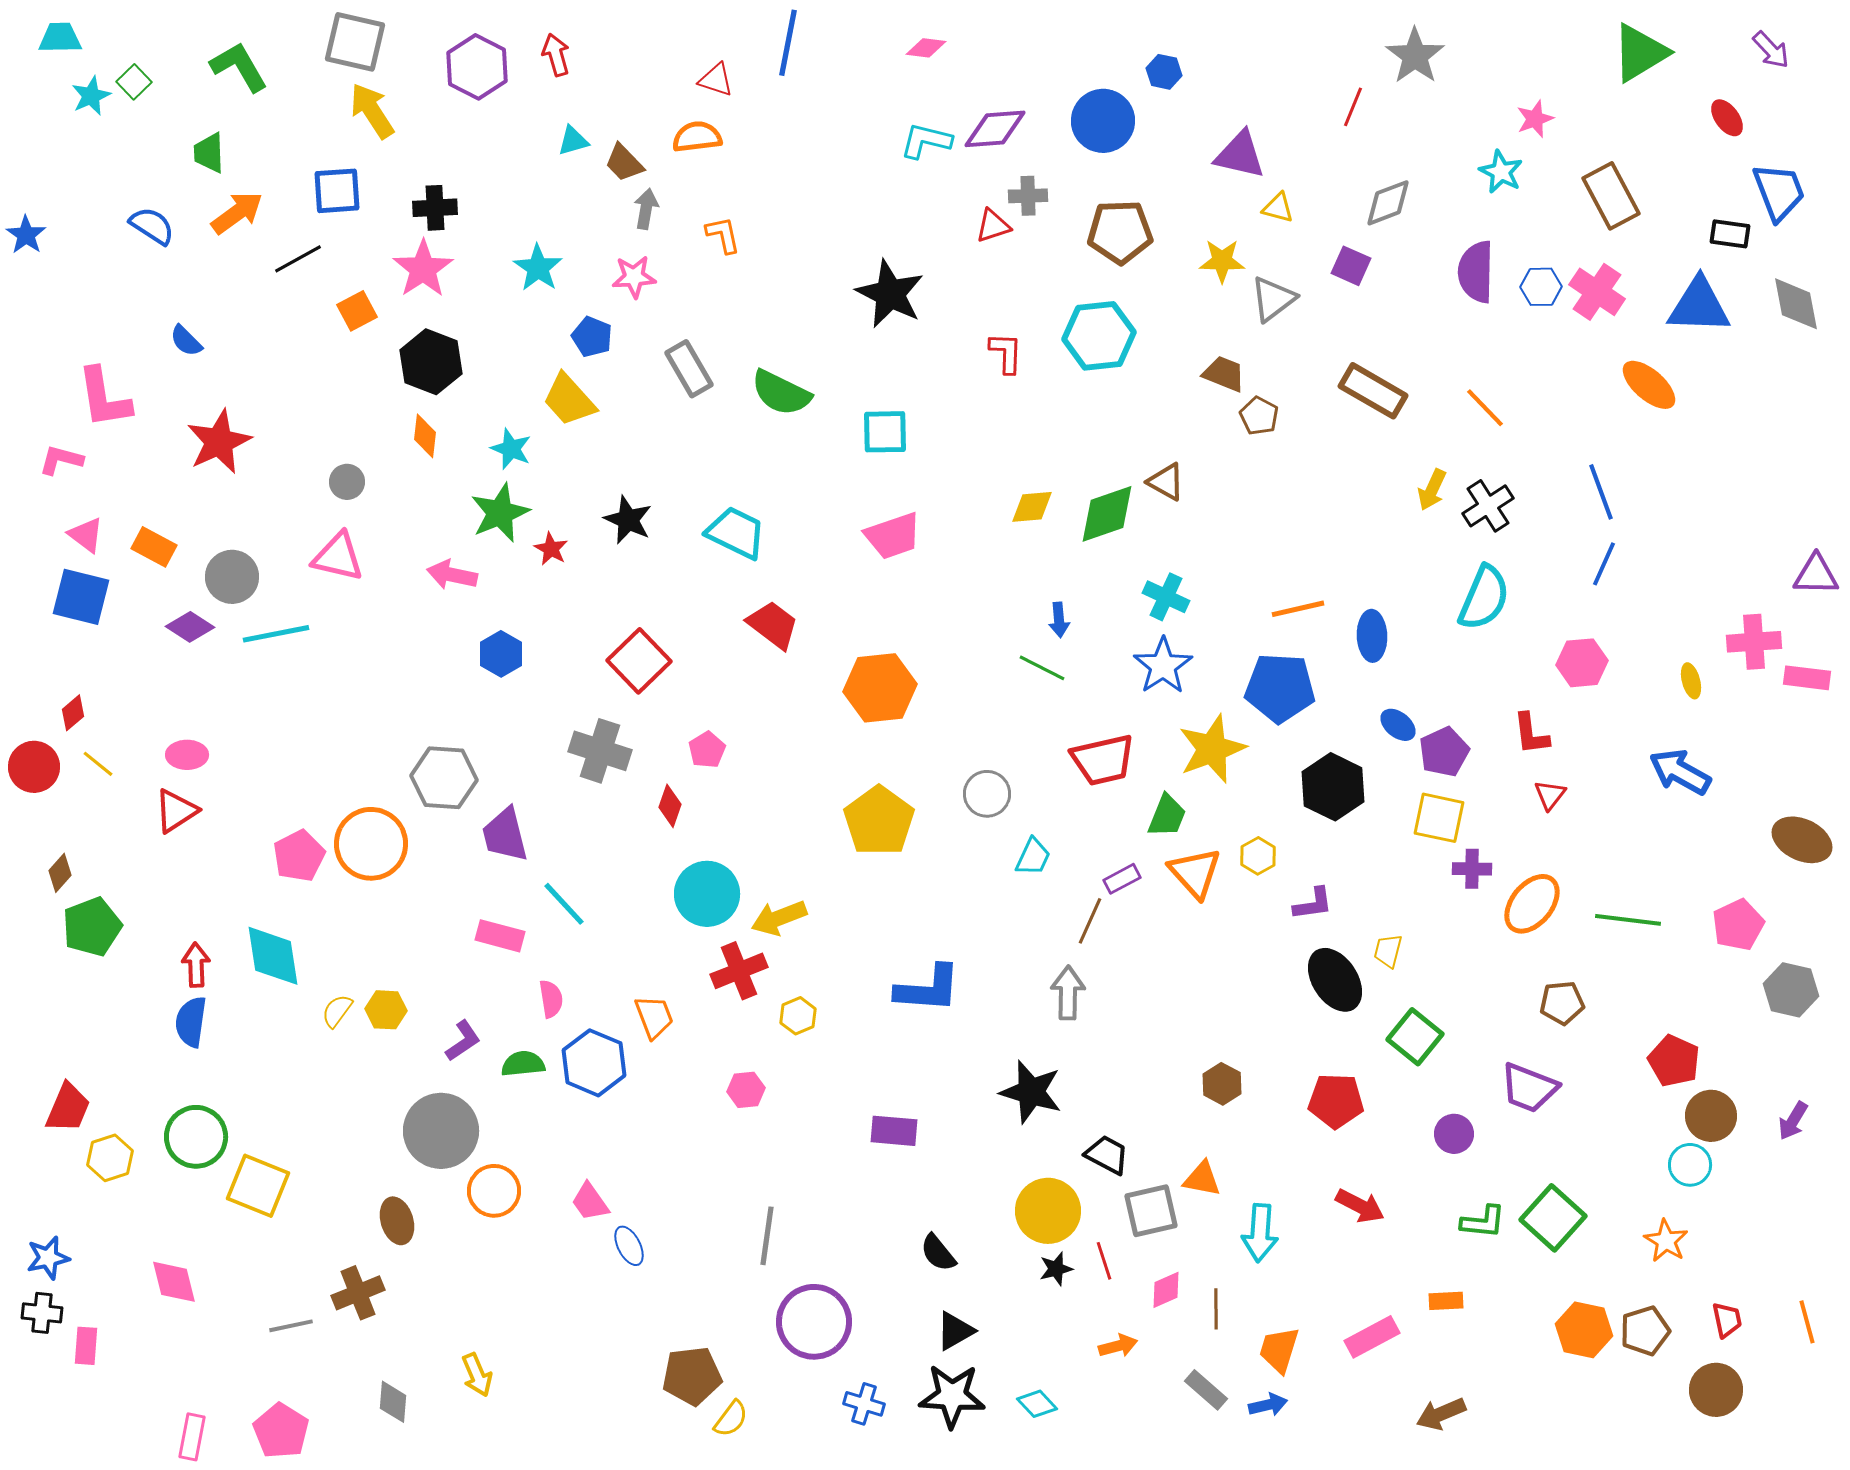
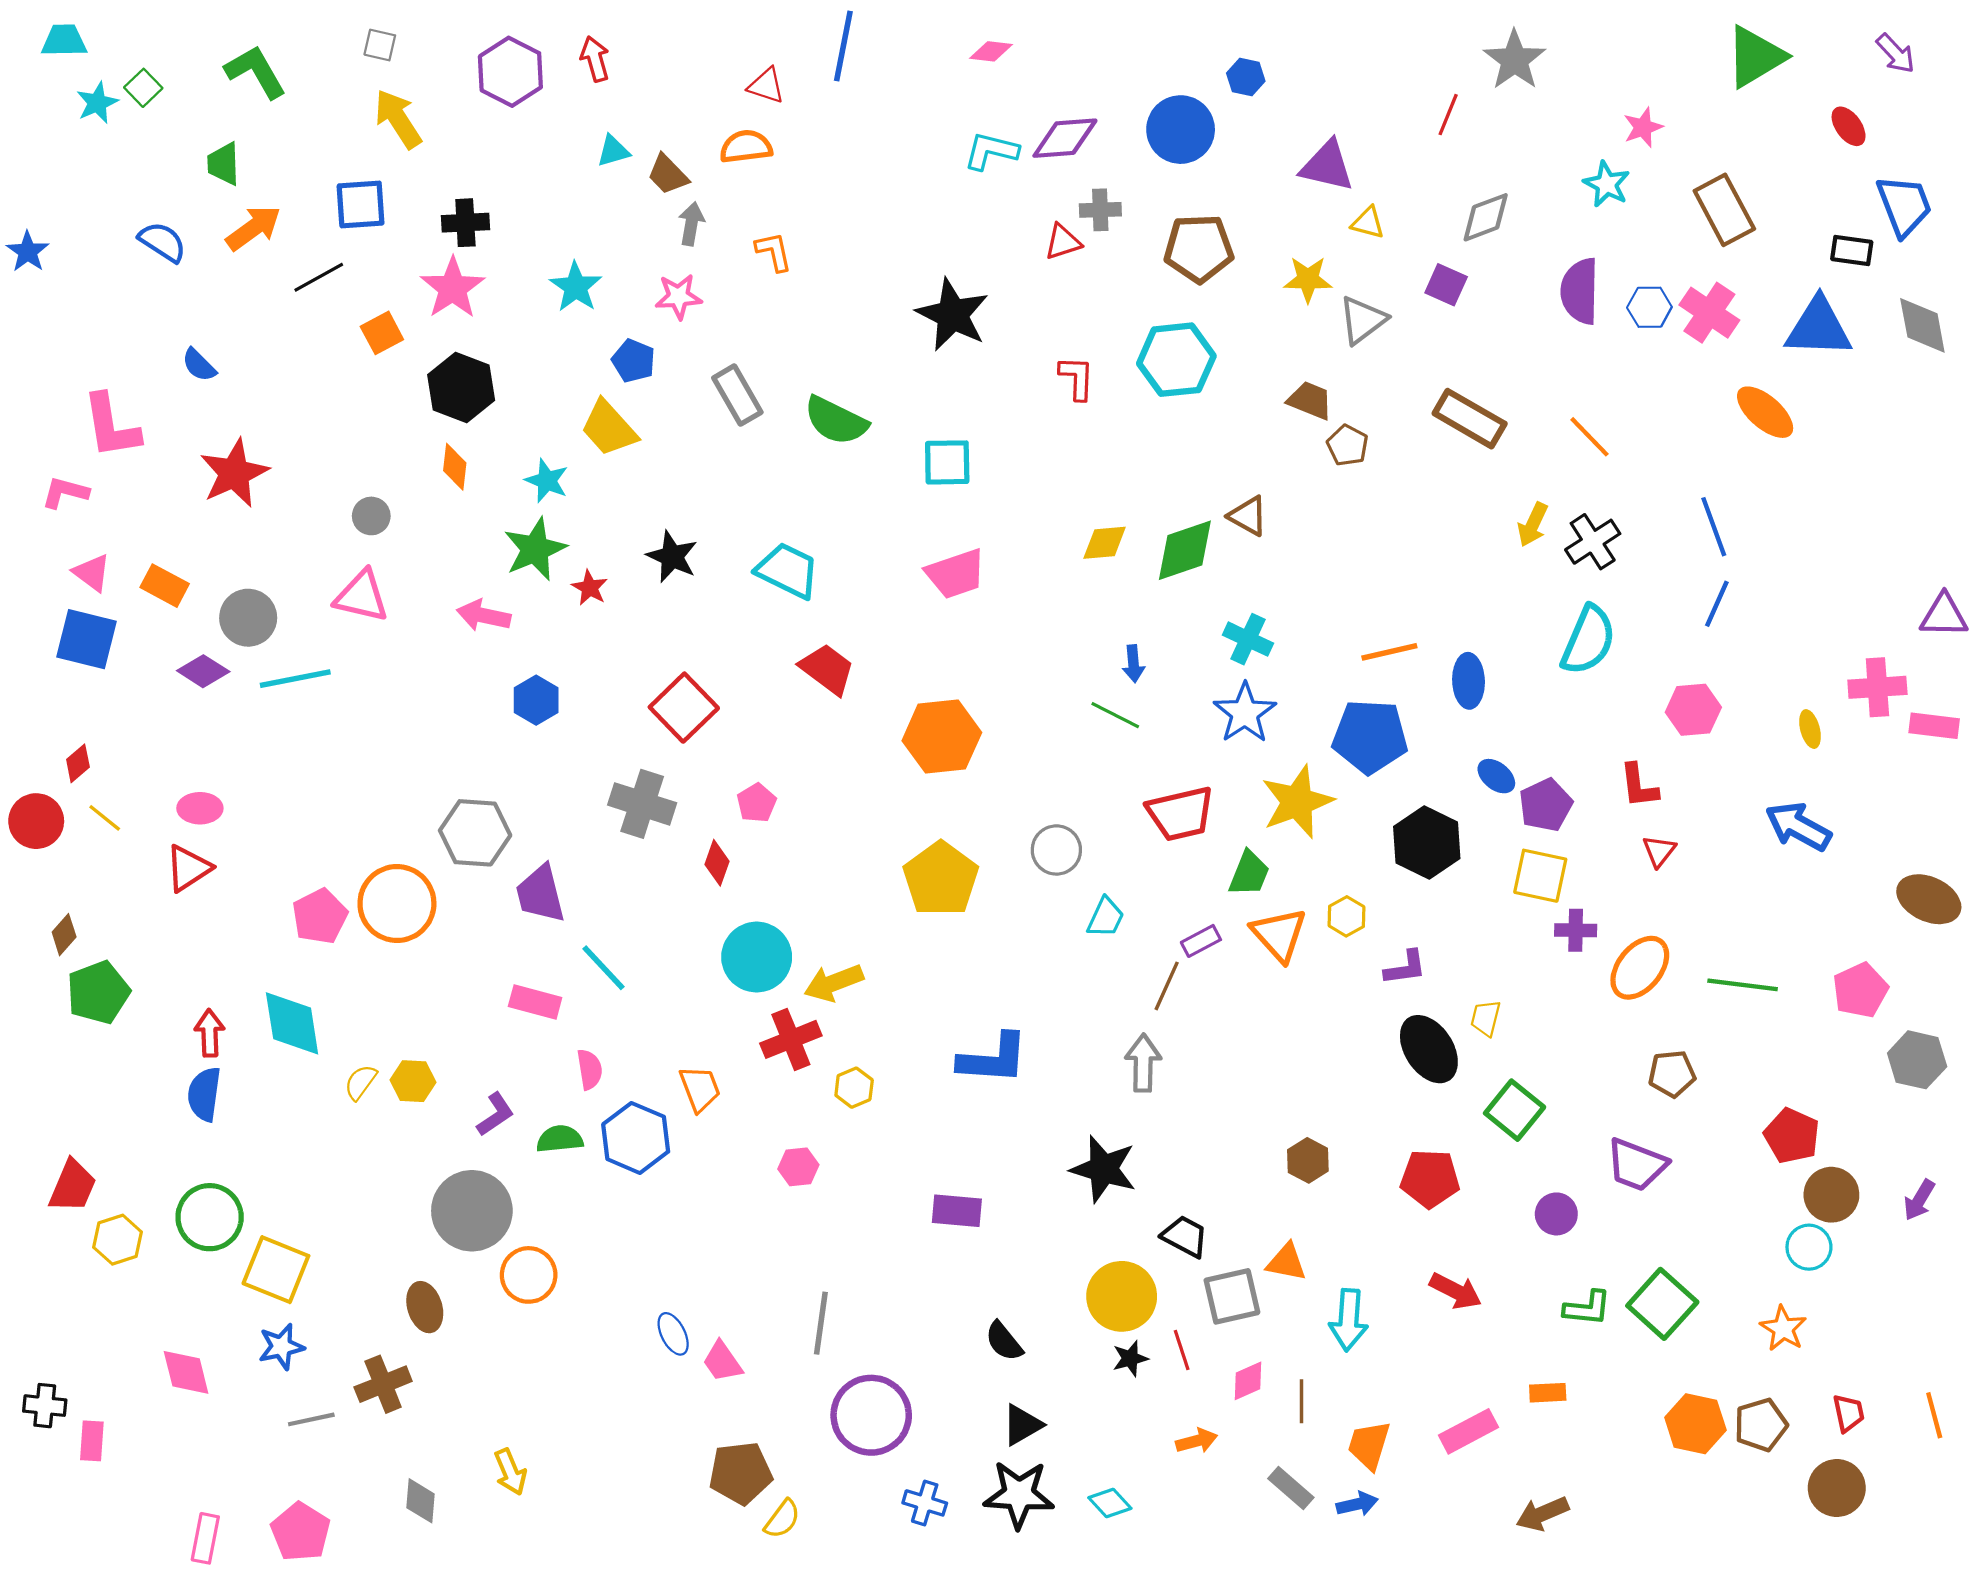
gray square: (355, 42) -> (380, 45), size x0.5
pink trapezoid: (590, 1202) -> (722, 1362), moved
blue star: (48, 1258) -> (281, 1347), moved

